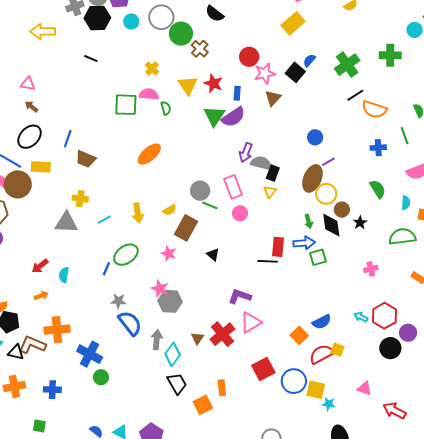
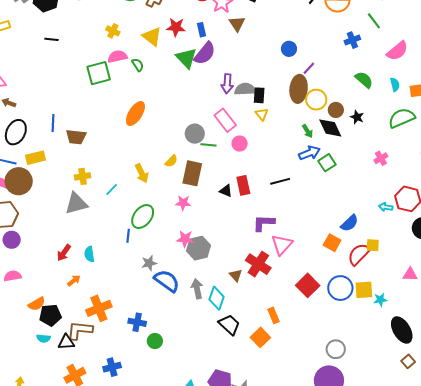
red rectangle: (278, 247) -> (243, 185), moved
blue cross: (90, 354) -> (137, 322), size x0.7

